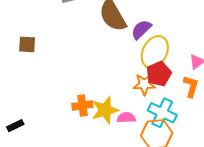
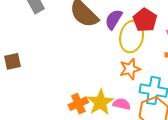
red pentagon: (159, 74) -> (145, 20), moved
pink semicircle: (126, 118) -> (122, 104), turned 30

